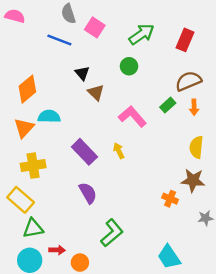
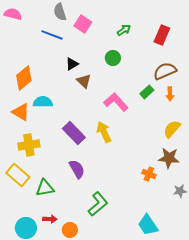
green arrow: (142, 34) -> (124, 30), size x0.6
black triangle: (82, 73) -> (72, 64), turned 40
orange triangle: (24, 128) -> (21, 112), turned -42
yellow semicircle: (196, 147) -> (172, 129), turned 36
yellow arrow: (119, 151) -> (104, 132), size x1.5
green triangle: (33, 228) -> (45, 188), moved

